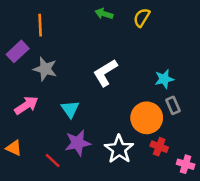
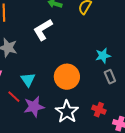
white L-shape: (105, 73) -> (43, 30), moved
orange circle: (147, 118) -> (67, 77), moved
red line: (53, 160) -> (14, 97), moved

